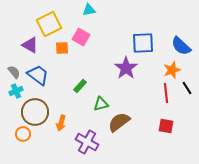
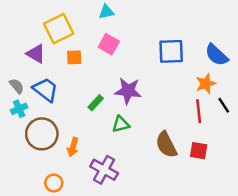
pink square: (81, 37) -> (109, 44), moved
purple star: (126, 68) -> (128, 91), moved, turned -30
brown semicircle: (119, 122) -> (166, 145), moved, turned -80
orange circle: (23, 134) -> (54, 183), moved

